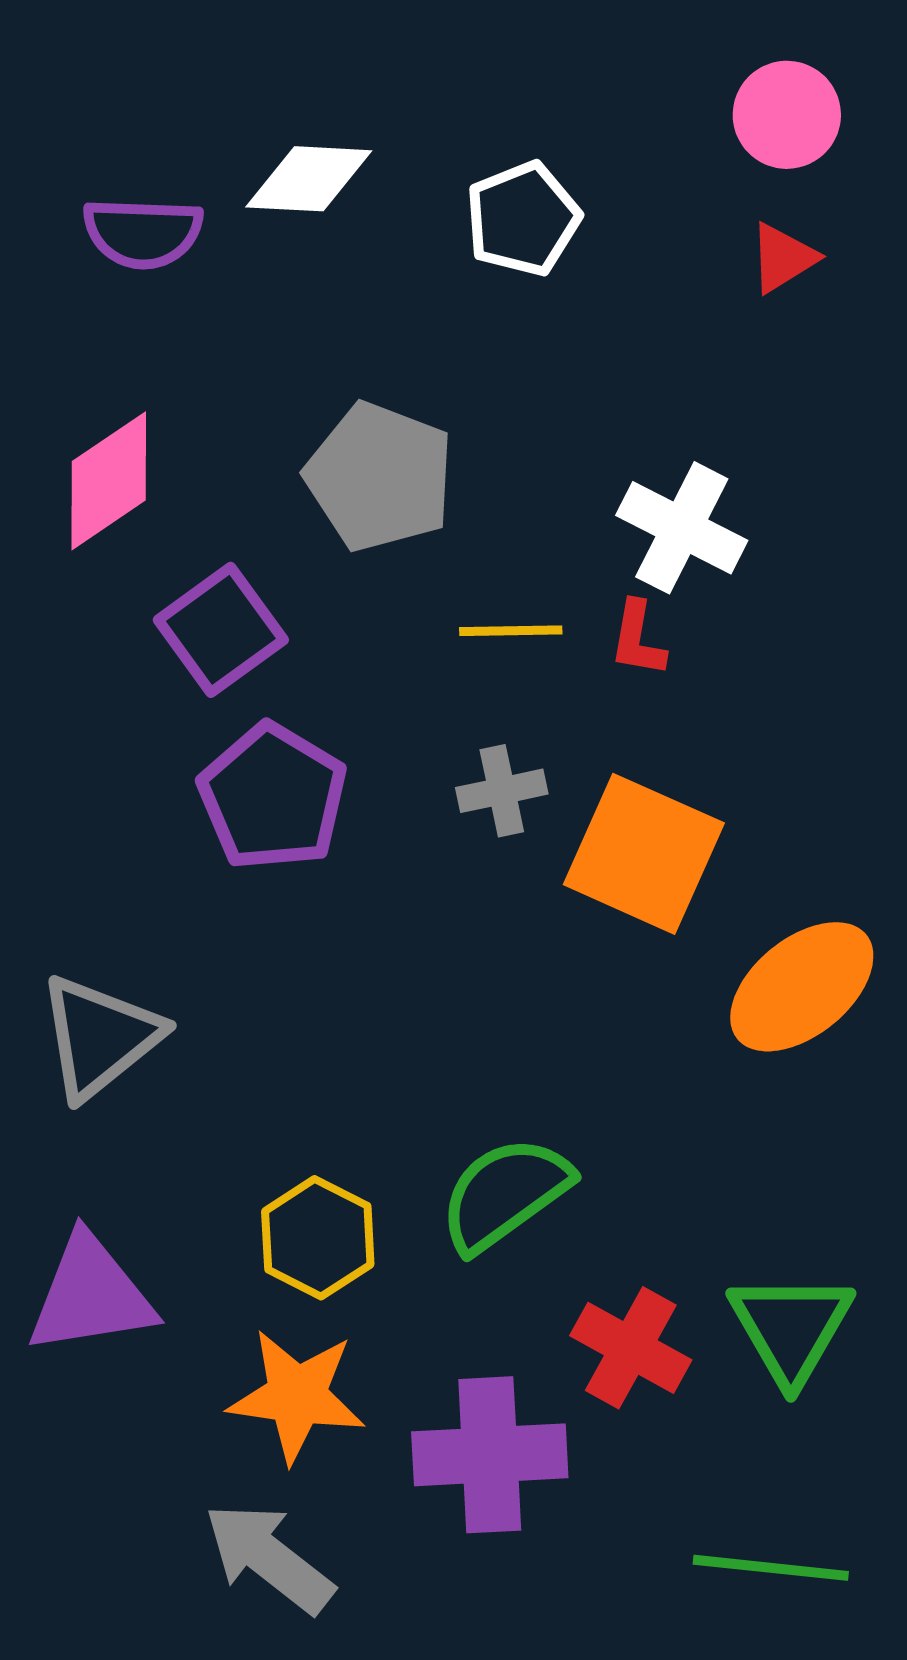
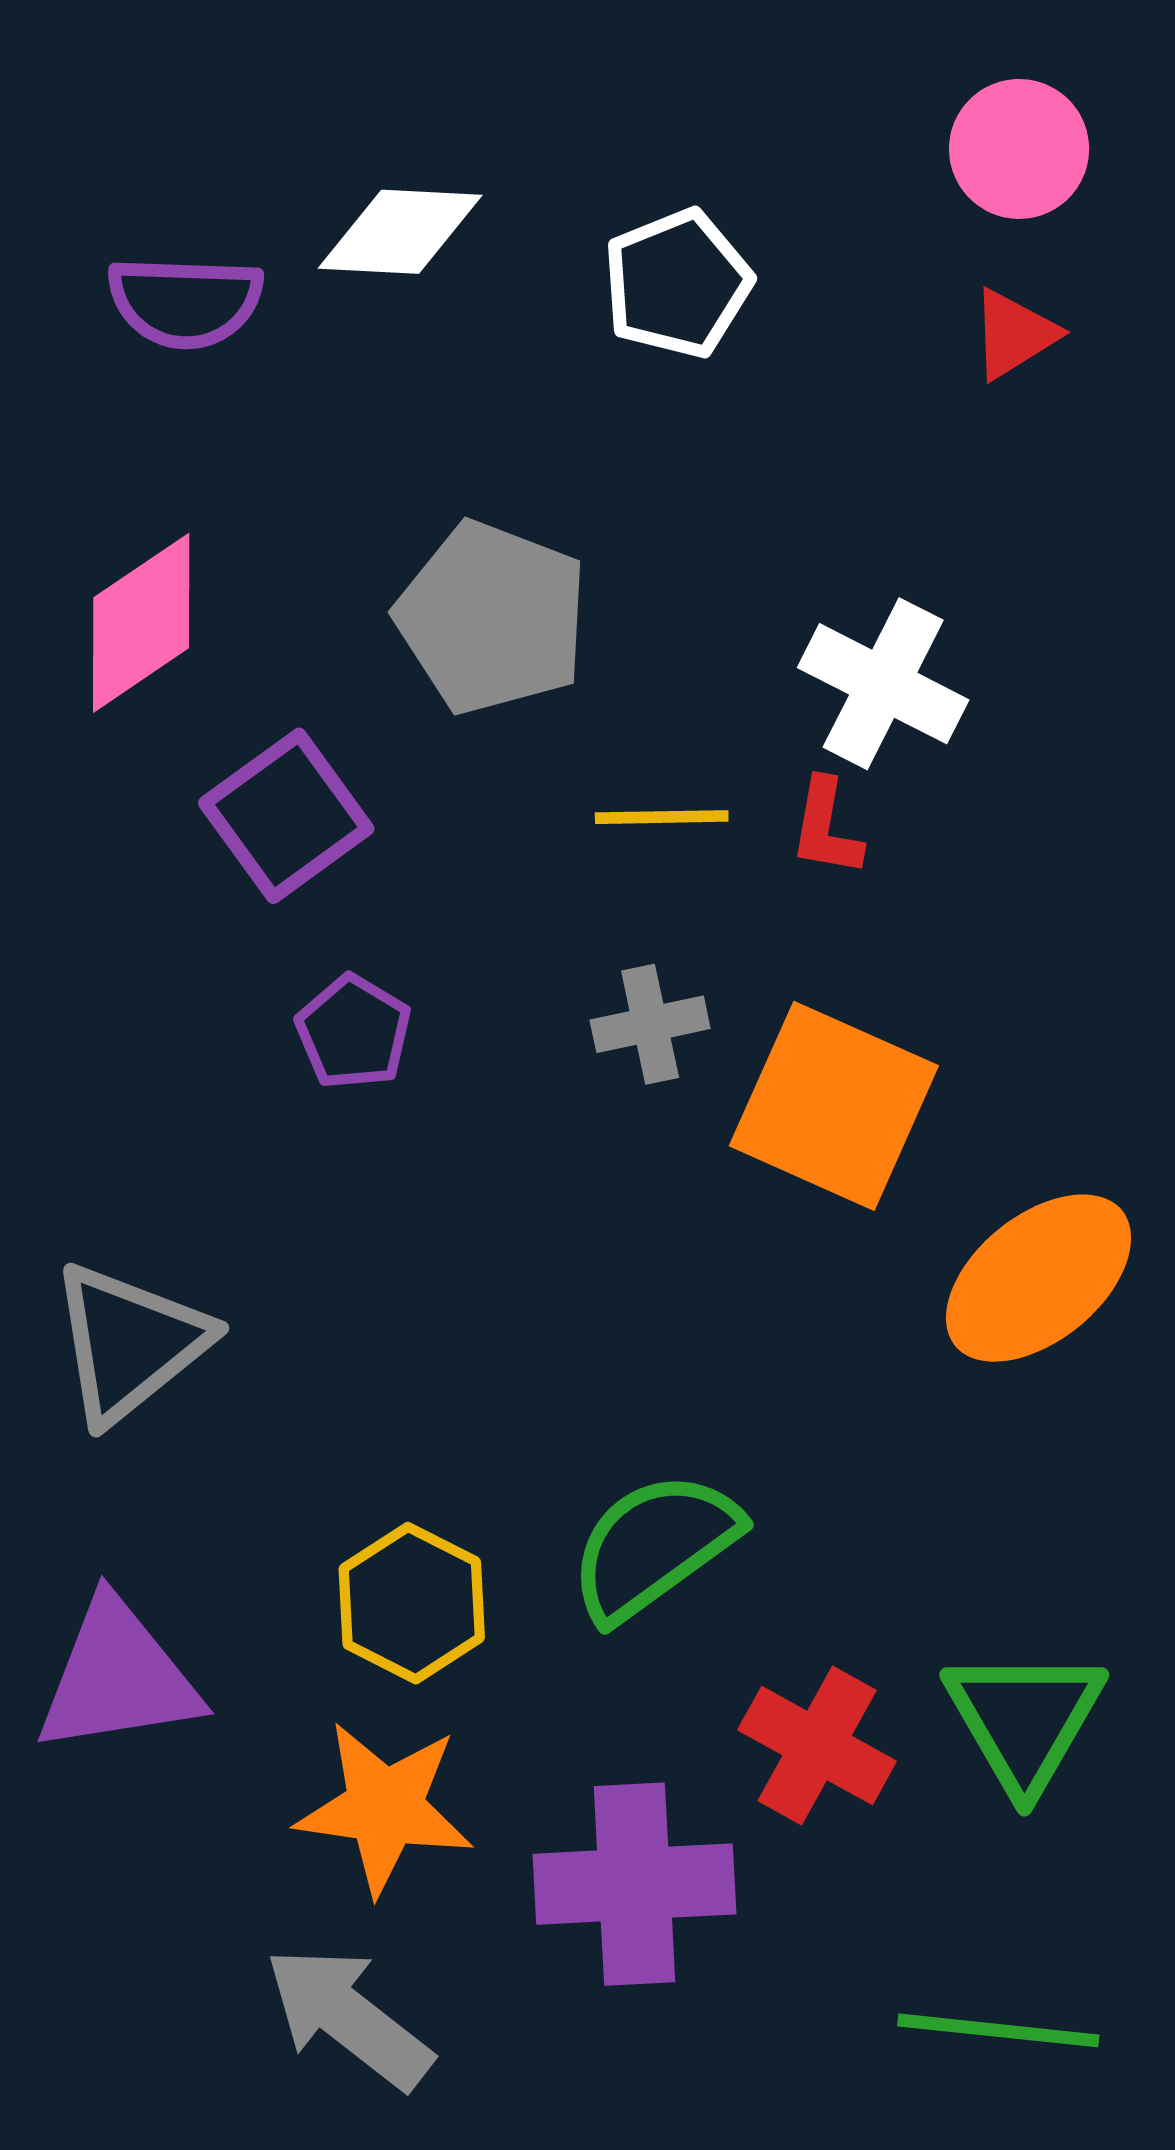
purple pentagon: (273, 797) -> (354, 1032), size x0.6

